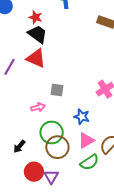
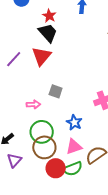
red triangle: (36, 58) -> (41, 56), turned 35
red circle: (34, 172) -> (56, 168), moved
purple triangle: (51, 177) -> (14, 160), moved

